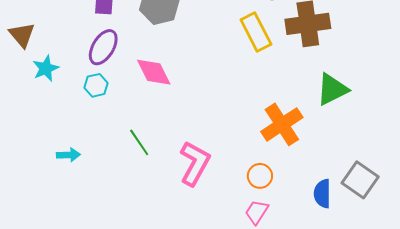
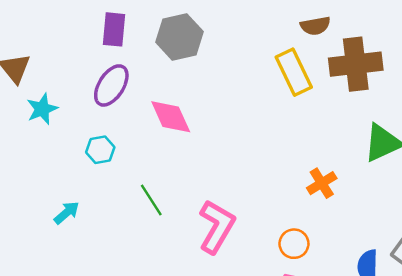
cyan hexagon: (96, 85) -> (100, 150), moved
orange cross: (282, 124) -> (322, 183), size x0.6
cyan arrow: (68, 155) -> (67, 213), turned -40

